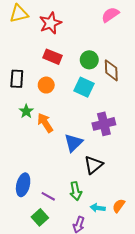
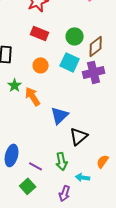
brown diamond: (111, 70) -> (96, 46), turned 55
orange circle: (46, 85) -> (41, 65), moved
purple cross: (104, 124) -> (94, 72), moved
orange semicircle: (119, 206) -> (103, 161), moved

